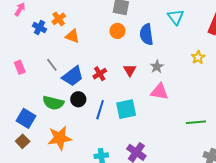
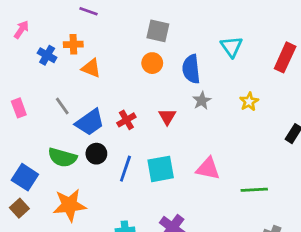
orange cross: (59, 19) -> (73, 44), turned 32
yellow star: (198, 57) -> (249, 102), moved
gray star: (157, 67) -> (202, 101), moved
pink triangle: (159, 92) -> (208, 169), moved

